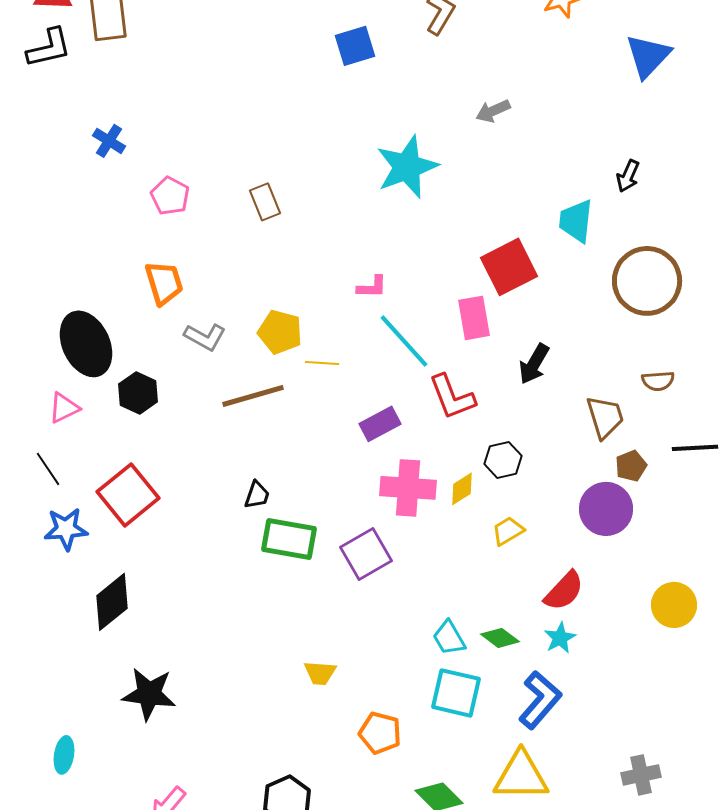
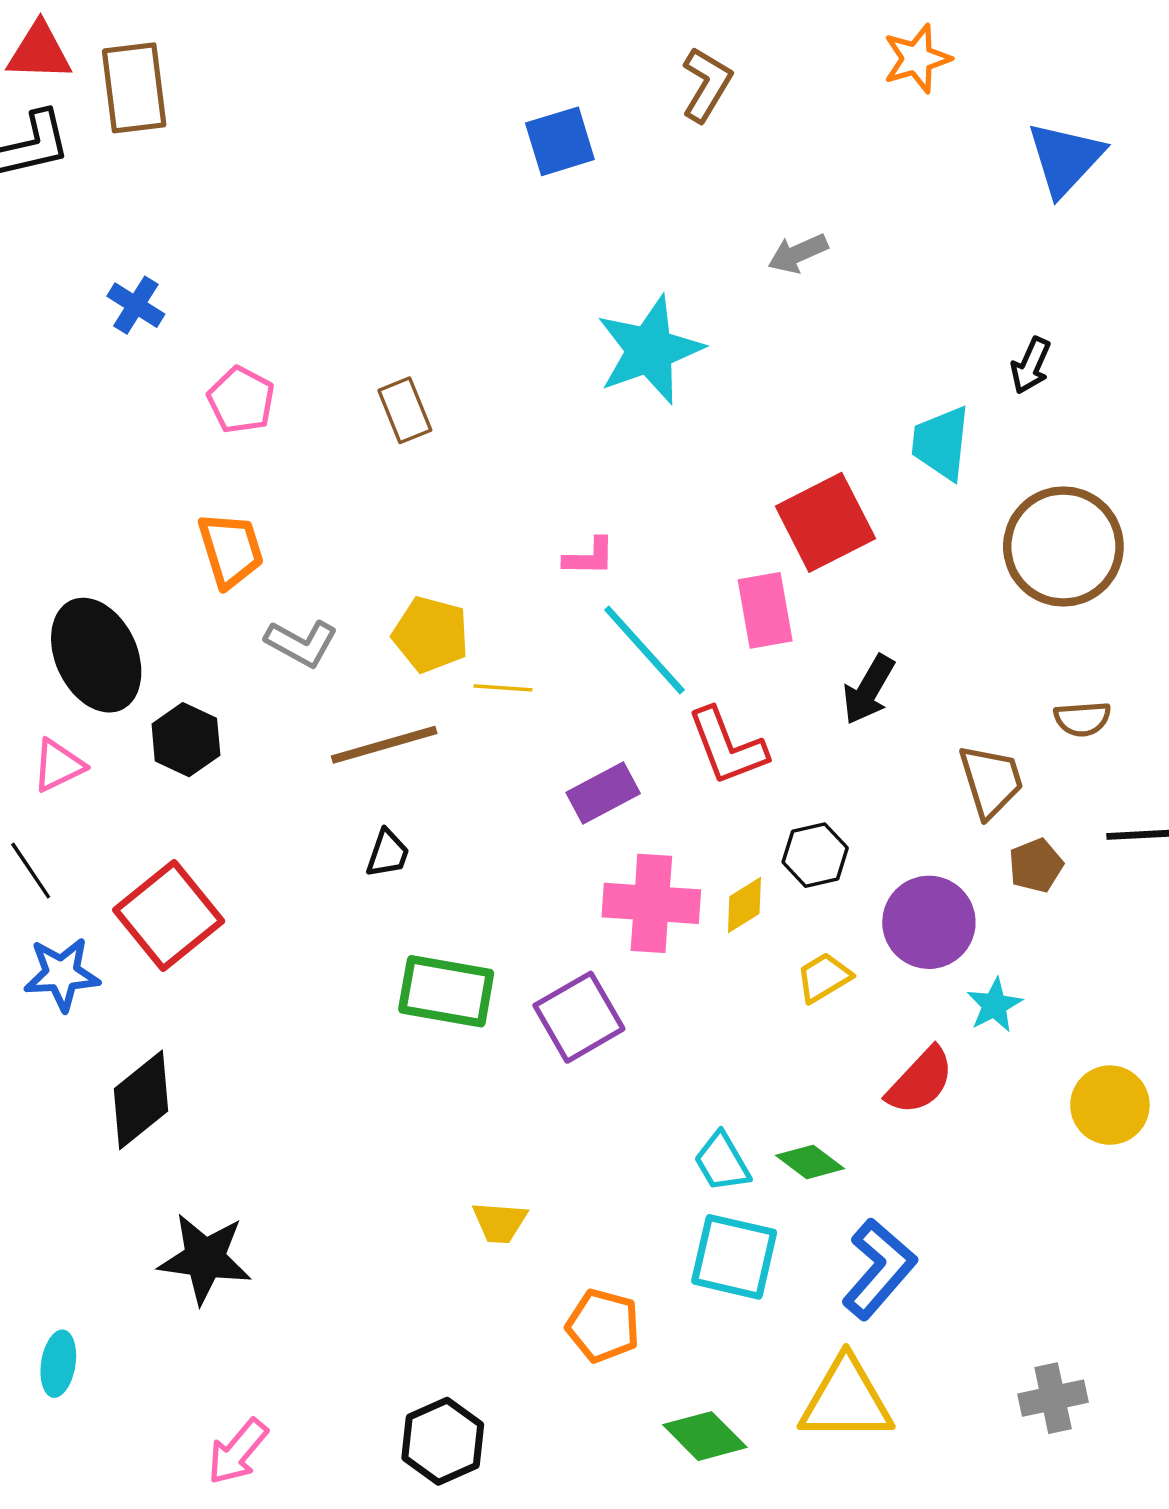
black trapezoid: (257, 495) -> (388, 853), moved
purple circle: (606, 509) -> (929, 922), moved
cyan star: (560, 638) -> (994, 1005), moved

